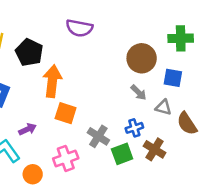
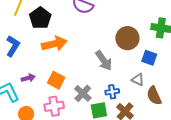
orange arrow: (52, 81) -> (54, 44), turned 60
gray arrow: (139, 92) -> (104, 61), moved, size x1.5
orange square: (66, 113) -> (56, 80), moved

